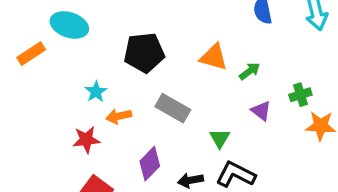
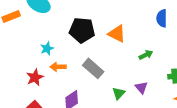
orange triangle: (214, 57) -> (117, 34), moved
purple triangle: (261, 111) -> (141, 88), moved
red star: (86, 140) -> (35, 77), turned -30

